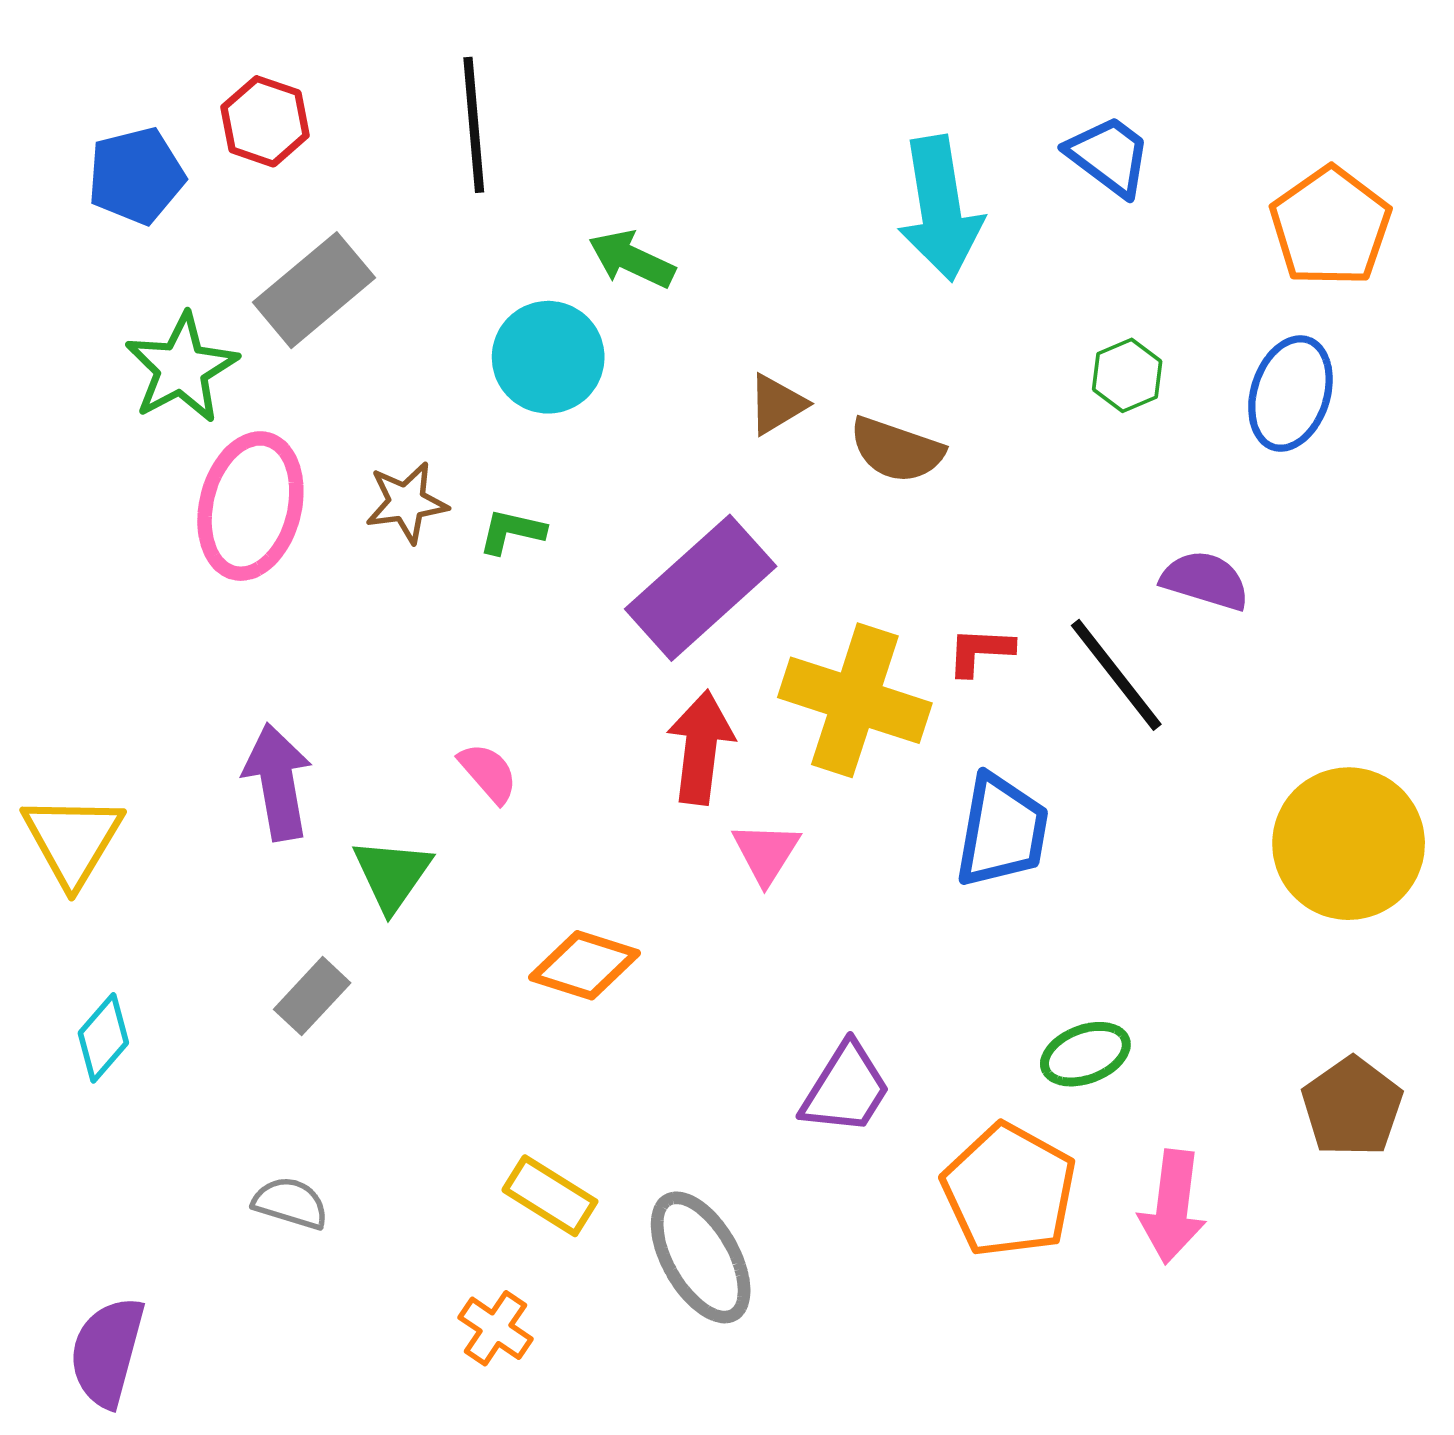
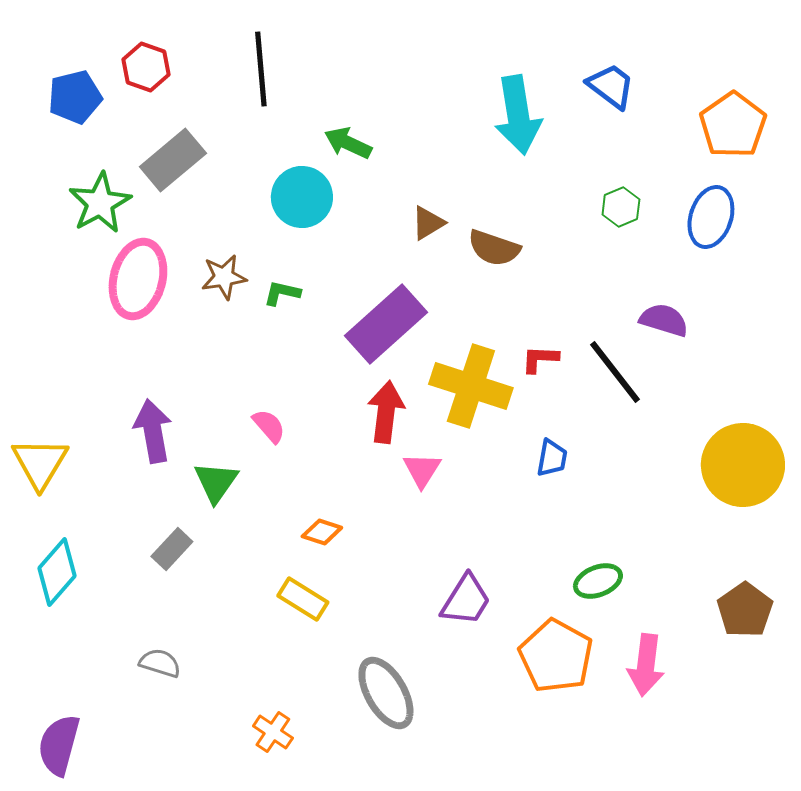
blue trapezoid: (1002, 831) -> (552, 458), size x0.6
orange diamond: (584, 965) -> (322, 532), size x0.7
cyan diamond: (103, 1038) -> (57, 572), size x1.4
yellow rectangle: (550, 1196) -> (303, 599), moved

